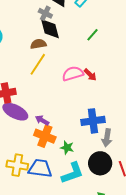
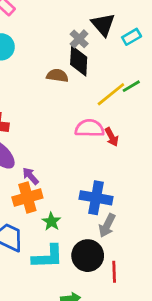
yellow line: (38, 64) -> (111, 94), moved
orange cross: (45, 136) -> (27, 197), turned 35

